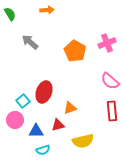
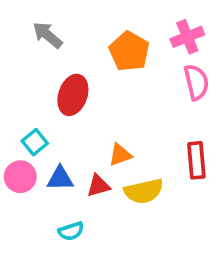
pink semicircle: (110, 81) -> (196, 82), moved, turned -144
red ellipse: (44, 92) -> (73, 95), moved
blue triangle: (36, 131) -> (60, 178), moved
yellow semicircle: (83, 141) -> (144, 191), moved

